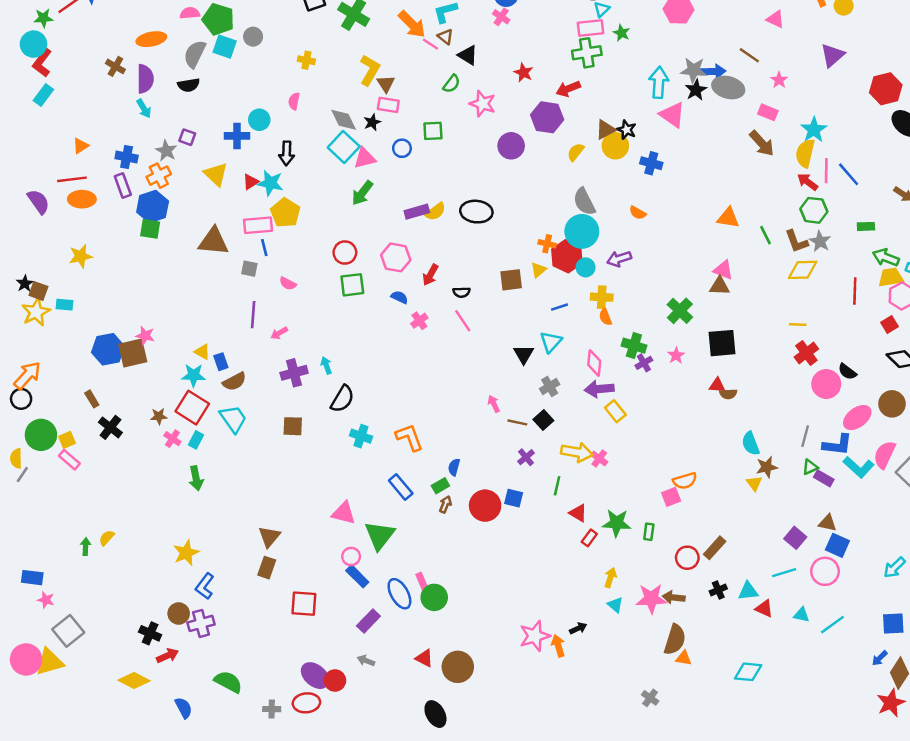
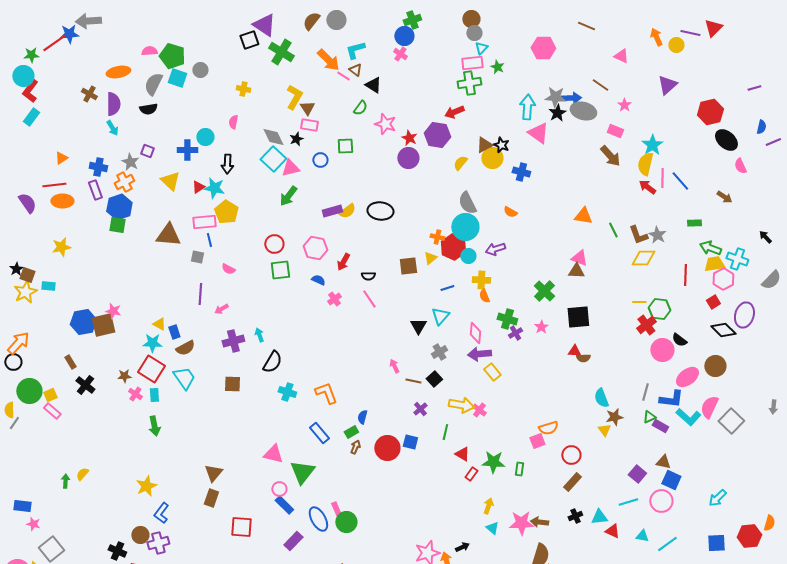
red star: (524, 73) -> (409, 138), moved
green hexagon: (814, 210) -> (659, 309), moved
cyan rectangle: (196, 440) -> (154, 395), turned -32
red circle: (687, 558) -> (571, 455), moved

